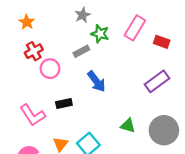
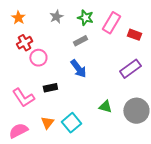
gray star: (83, 15) -> (56, 17), moved
green star: (100, 34) -> (85, 18), moved
gray rectangle: (81, 51) -> (80, 41), moved

